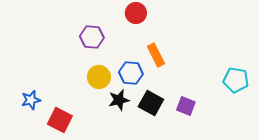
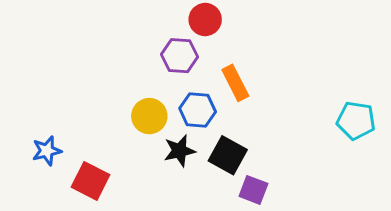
purple hexagon: (92, 37) -> (180, 56), moved
purple square: (186, 106) -> (253, 190), moved

